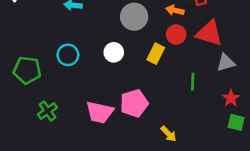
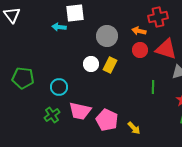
yellow rectangle: (156, 54) -> (110, 65), moved
cyan circle: (68, 55) -> (59, 87), moved
pink pentagon: (134, 103) -> (107, 120), moved, turned -30
green cross: (48, 111) -> (52, 115), moved

